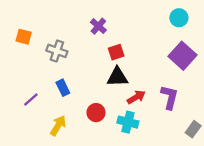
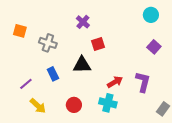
purple square: (182, 56) -> (154, 47), size x0.6
black triangle: (117, 77) -> (82, 65), moved
red circle: (96, 113) -> (74, 105), moved
yellow arrow: (58, 126) -> (38, 106), moved, turned 102

